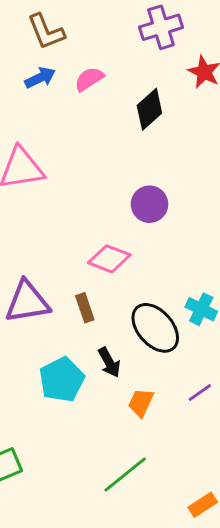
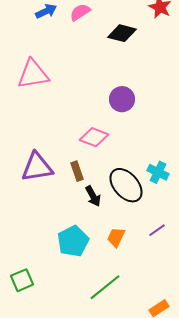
black diamond: (149, 109) -> (122, 33), turned 56
black arrow: (109, 362) -> (93, 196), moved
cyan pentagon: (62, 380) -> (73, 241), moved

